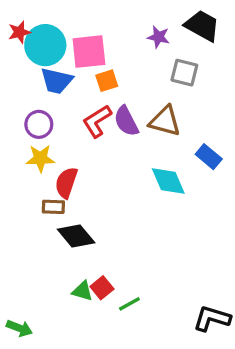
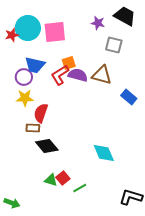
red star: (19, 32) -> (12, 35), moved
blue trapezoid: (57, 81) -> (35, 65), moved
orange square: (107, 81) -> (69, 63), moved
purple semicircle: (126, 121) -> (78, 75), turned 132
cyan diamond: (168, 181) -> (104, 153), moved

